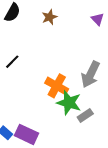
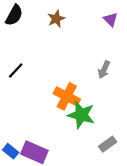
gray arrow: (90, 74) -> (104, 70), moved, size x0.6
gray rectangle: (85, 115) -> (108, 144), moved

